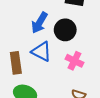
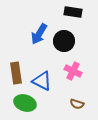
blue triangle: (42, 52) -> (42, 81), moved

